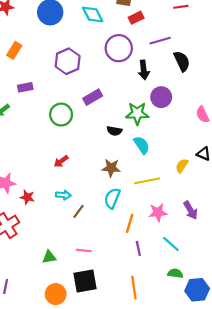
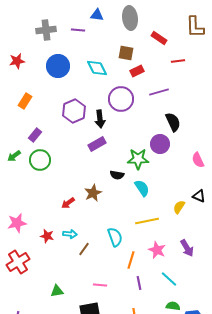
black semicircle: (182, 61) -> (173, 122), moved
black arrow: (144, 70) -> (100, 119), moved
purple rectangle: (25, 87) -> (35, 135), turned -40
green circle: (61, 115) -> (40, 160), moved
brown star: (111, 168) -> (93, 193), moved, turned -30
red star: (27, 197) -> (47, 236), moved
cyan semicircle: (112, 198) -> (115, 237), turned 138
pink star: (158, 212) -> (157, 250), turned 30
pink line: (84, 251) -> (100, 285), moved

